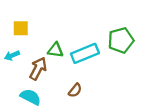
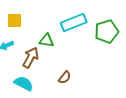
cyan rectangle: (85, 53) -> (74, 22), moved

